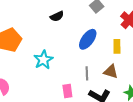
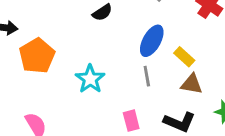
yellow rectangle: (117, 46) -> (184, 57), moved, turned -40
gray line: (87, 73) -> (147, 76), moved

